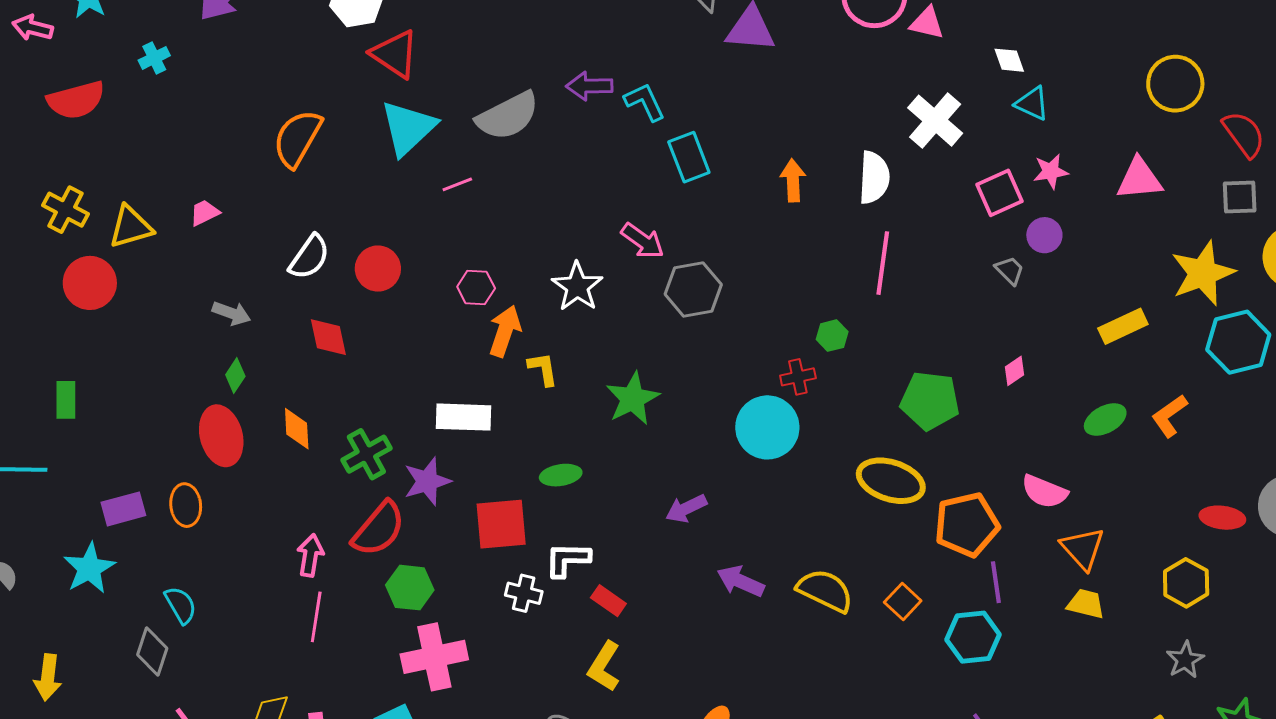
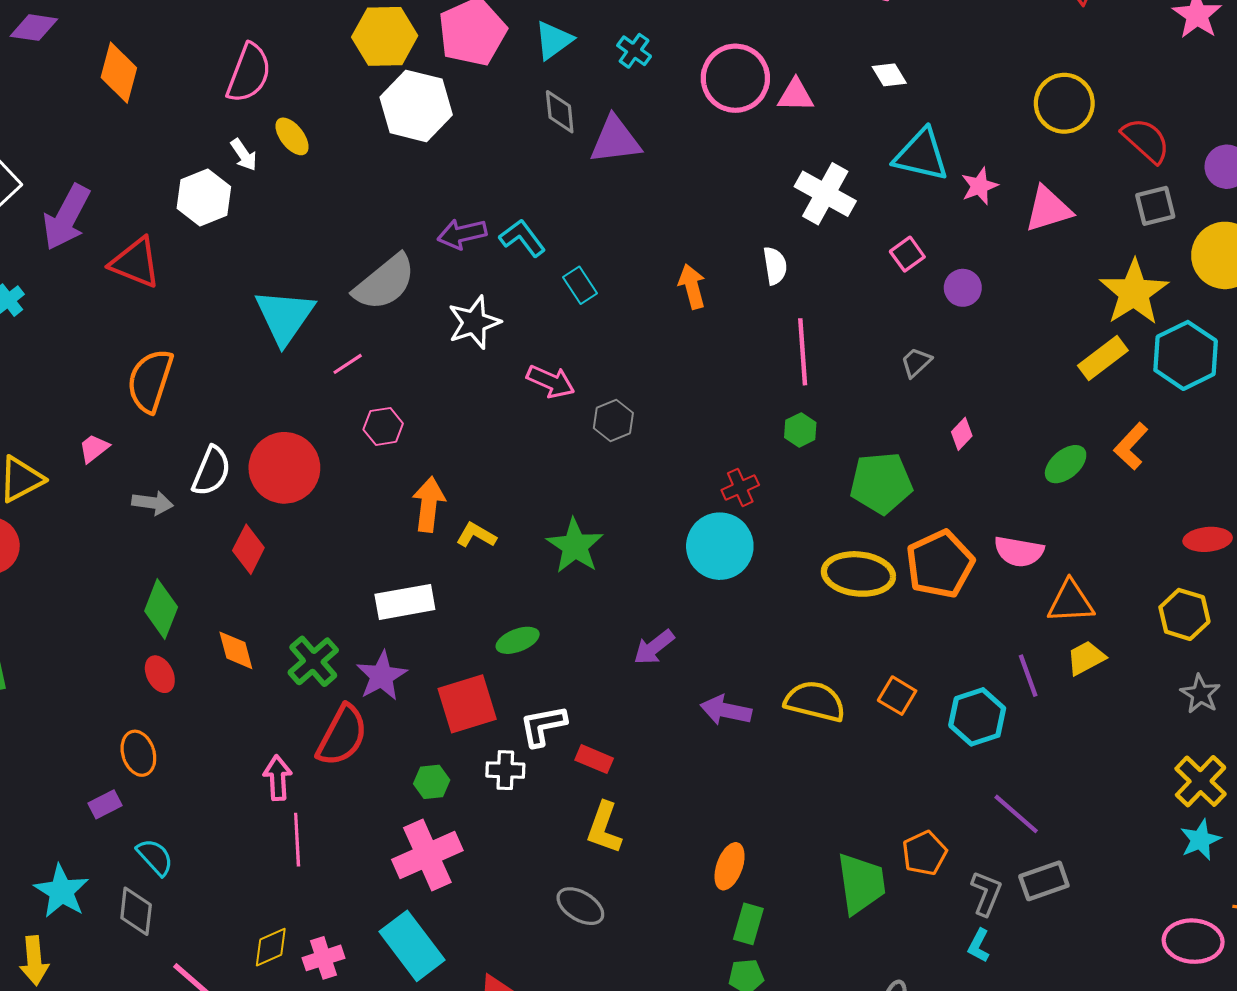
red triangle: (395, 54) -> (135, 263), moved
white diamond: (1009, 60) -> (889, 75), moved
cyan triangle: (1032, 103) -> (921, 155), size x1.5
orange semicircle: (297, 138) -> (150, 381), moved
cyan rectangle: (689, 157) -> (580, 285), size x0.7
pink star: (1051, 171) -> (980, 186), moved
white semicircle: (874, 178) -> (775, 266), size x0.7
pink square: (1000, 193) -> (907, 254), size x0.7
red circle: (378, 269) -> (284, 468), size x1.5
gray trapezoid: (1010, 270) -> (916, 362), moved, turned -76
white star: (577, 287) -> (474, 322), moved, turned 30
pink hexagon: (476, 288) -> (383, 426), moved
gray hexagon: (693, 289) -> (613, 420), size x0.7
gray arrow: (231, 313) -> (153, 503), moved
yellow rectangle: (1123, 326) -> (1103, 358), moved
green hexagon: (832, 336) -> (800, 430), moved
red diamond: (328, 337) -> (248, 549), turned 51
yellow L-shape: (543, 369) -> (476, 535), turned -39
green diamond: (235, 375) -> (161, 609), size x1.6
red ellipse: (221, 436) -> (160, 674), size x0.6
purple rectangle: (123, 509) -> (105, 804), moved, size x0.7
orange pentagon: (967, 525) -> (940, 564), moved
orange triangle: (1083, 549) -> (1071, 602), turned -39
cyan star: (89, 568) -> (61, 891), moved
purple line: (996, 582) -> (1028, 676), moved
green hexagon: (410, 588) -> (432, 782), moved, size x0.7
yellow trapezoid: (1086, 604) -> (1086, 658), turned -30

